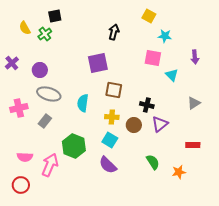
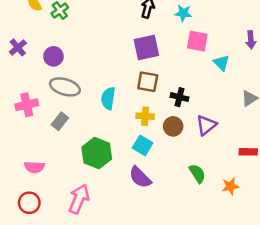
cyan star: (165, 36) -> (183, 13), moved
purple square: (98, 63) -> (146, 47), moved
black cross: (147, 105) -> (179, 97), moved
pink arrow: (50, 165) -> (79, 199), moved

